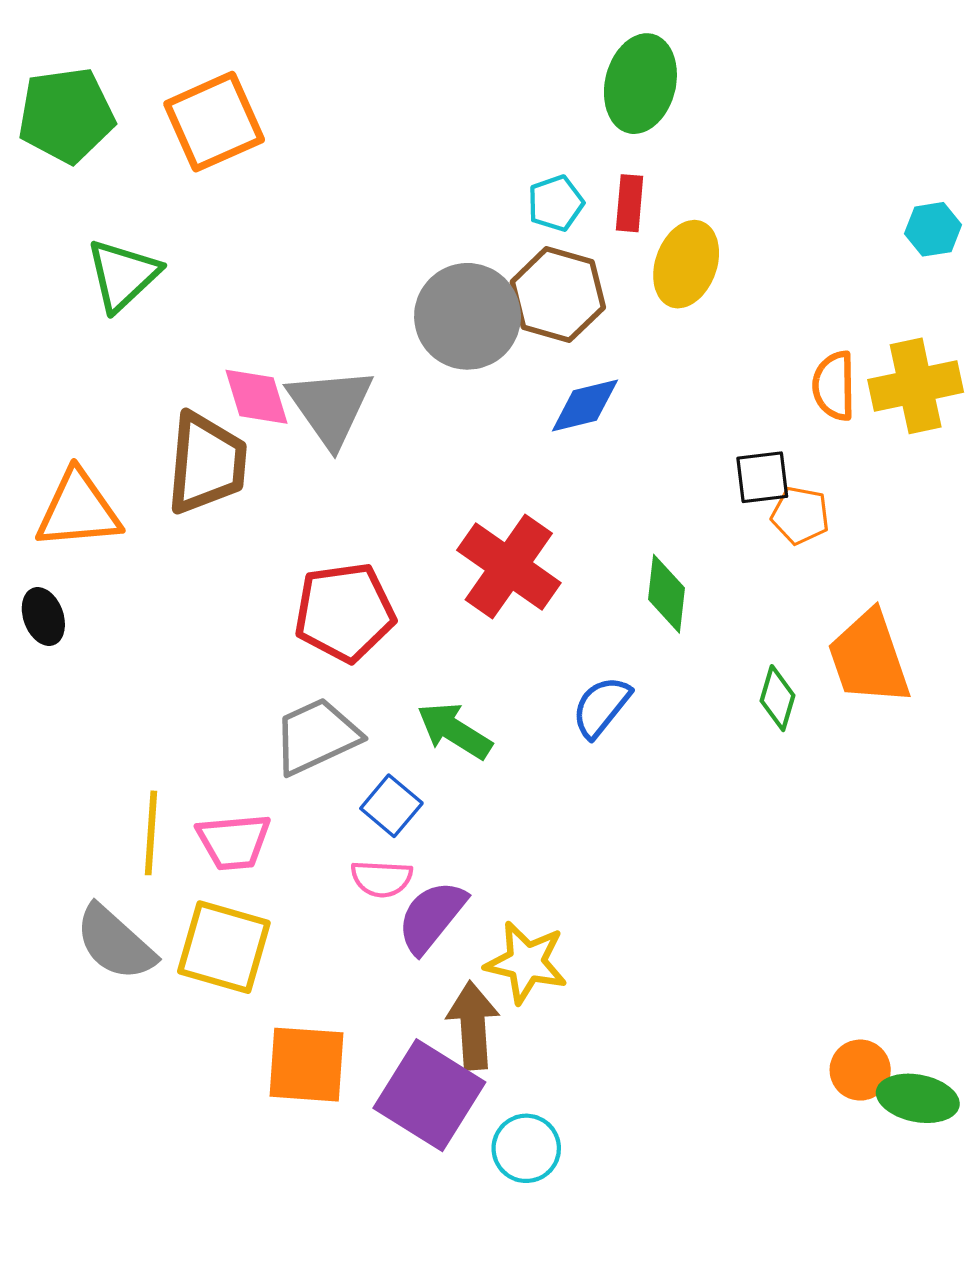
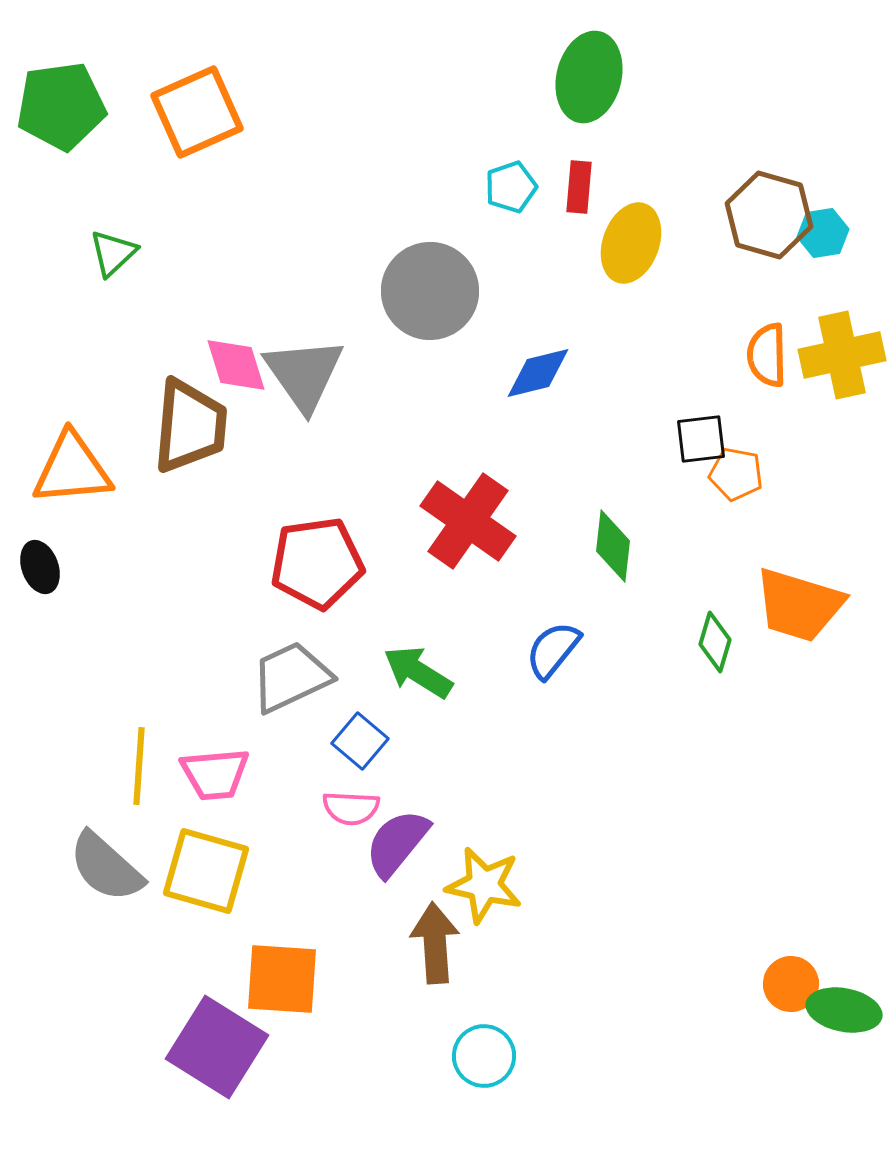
cyan hexagon: (933, 229) -> (823, 233), moved
green triangle: (123, 275) -> (113, 253), size x0.7
brown hexagon: (558, 295) -> (769, 215), moved
orange trapezoid: (869, 658) -> (799, 605), turned -54
purple square: (429, 1095) -> (217, 1047), moved

